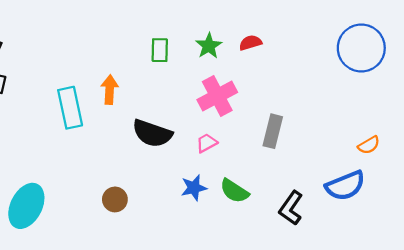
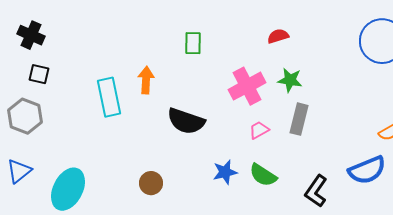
green star: (209, 46) -> (290, 80), moved, turned -30
pink trapezoid: (207, 143) -> (259, 130), moved

